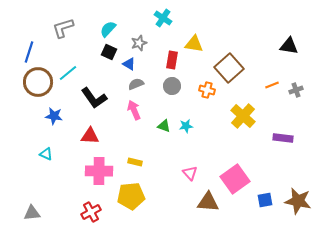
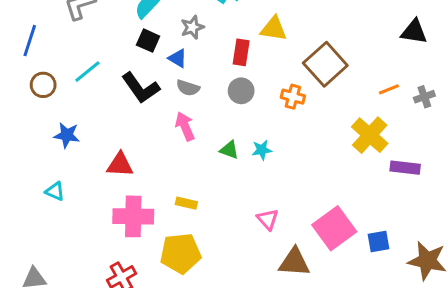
brown circle: (38, 82) -> (43, 85), size x0.6
gray semicircle: (136, 84) -> (188, 88), turned -140
black L-shape: (94, 98) -> (141, 88), moved
yellow cross: (243, 116) -> (370, 135), moved
blue square: (265, 200) -> (379, 242), moved

